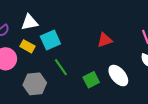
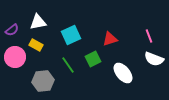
cyan square: (50, 40) -> (71, 35), moved
green square: (91, 80) -> (93, 59), moved

